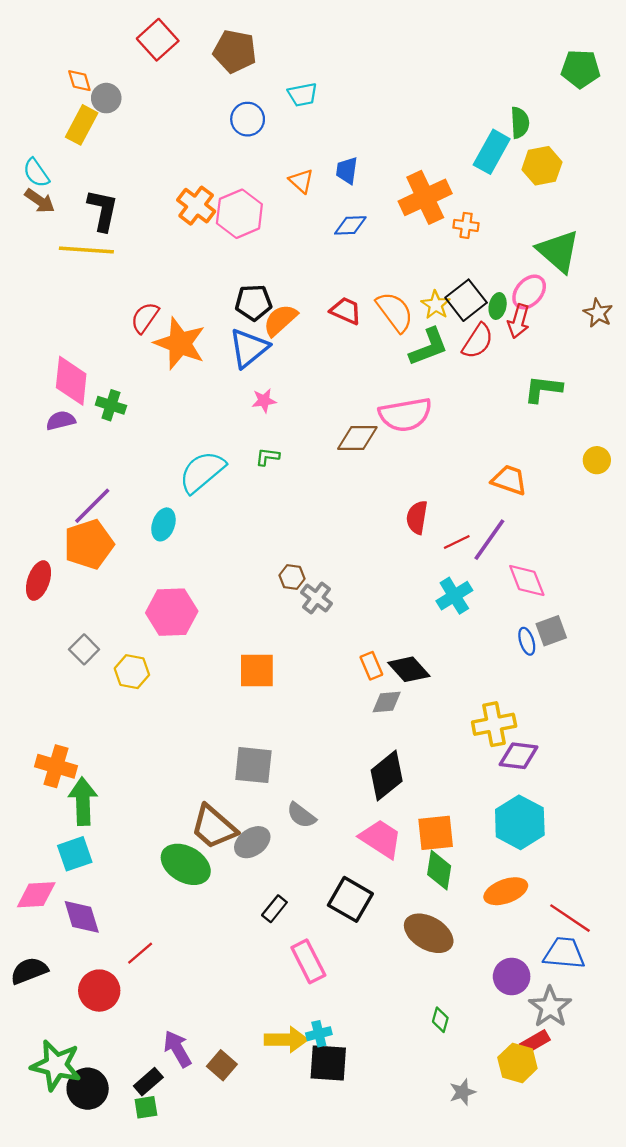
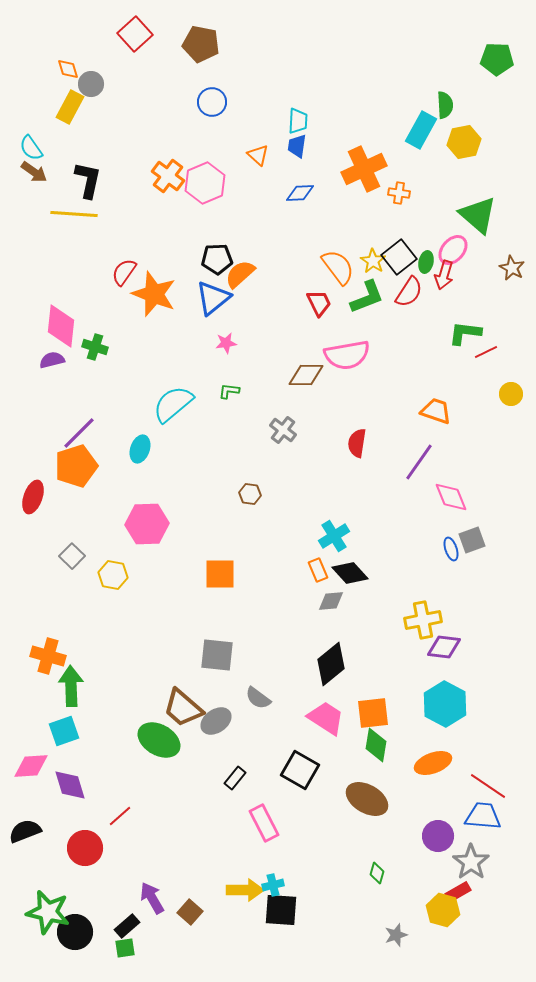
cyan trapezoid: (302, 95) -> (298, 121), moved, turned -76
red trapezoid: (346, 311) -> (319, 303), moved, turned 40
red line: (457, 542) -> (486, 352), moved
cyan cross: (454, 596) -> (334, 536), moved
gray cross: (317, 598) -> (283, 430), moved

